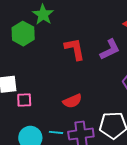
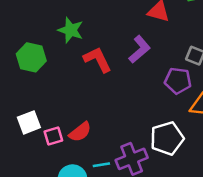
green star: (43, 15) -> (71, 30), moved
red semicircle: (72, 101) -> (80, 132), moved

